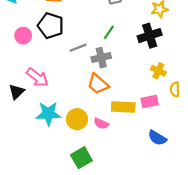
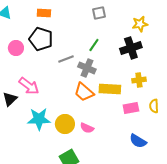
gray cross: (101, 58) -> (87, 68), turned 36
yellow cross: (158, 71) -> (139, 80), turned -32
yellow semicircle: (175, 89) -> (154, 106), moved
yellow rectangle: (123, 107) -> (110, 89), moved

